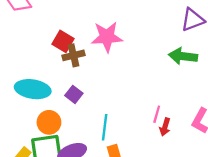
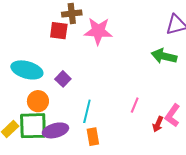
red square: (63, 41) -> (59, 31), turned -30
brown cross: (73, 55) -> (72, 14), moved
red arrow: (165, 127) -> (158, 124), moved

